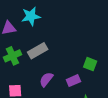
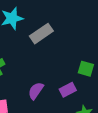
gray rectangle: (38, 51) -> (41, 34), moved

